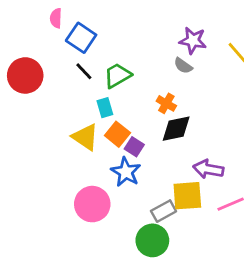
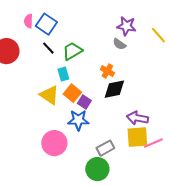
pink semicircle: (56, 18) -> (28, 21), moved
blue star: (126, 172) -> (78, 120), turned -30
yellow square: (187, 196) -> (137, 137), moved

